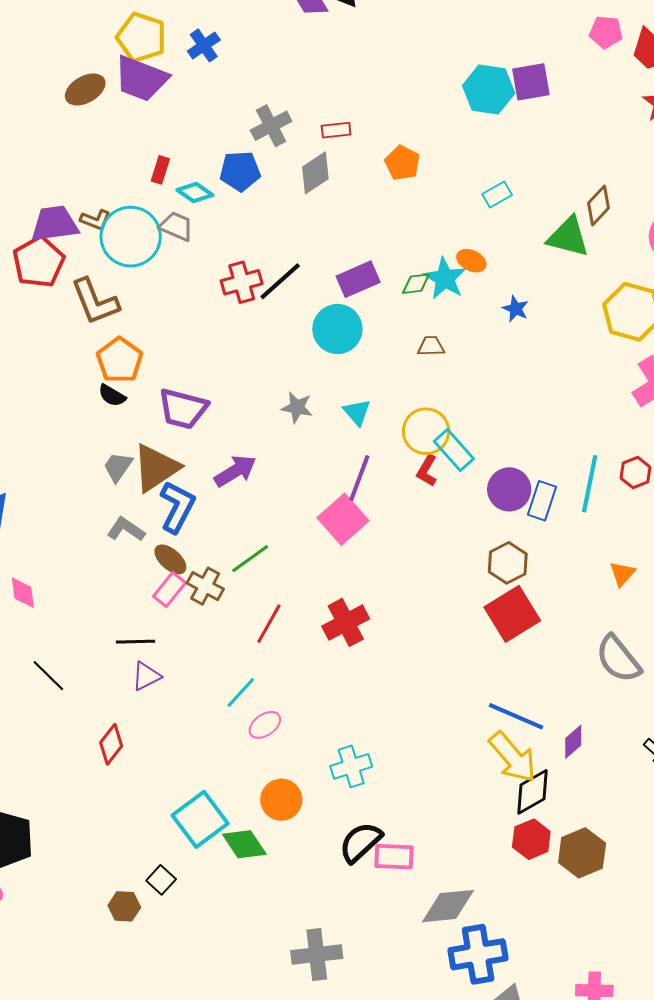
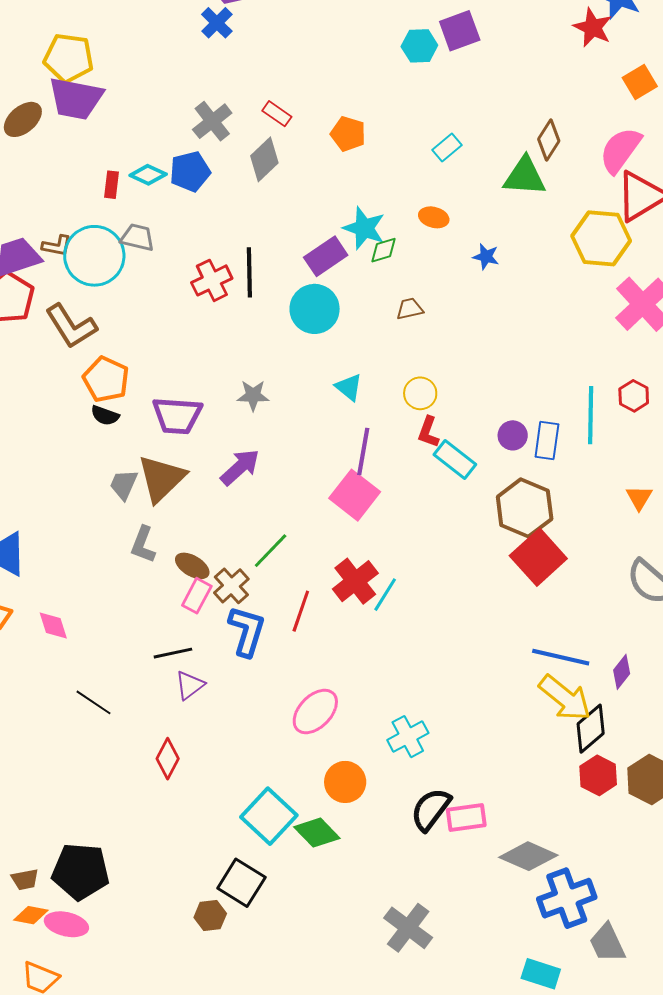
blue cross: (204, 45) -> (217, 23), moved
cyan hexagon: (489, 89) -> (419, 46), size x0.7
red rectangle: (336, 130) -> (277, 114), turned 52
cyan diamond: (195, 192) -> (148, 175), moved
cyan star: (445, 278) -> (364, 228), moved
black line: (280, 281) -> (249, 272), turned -39
gray star: (297, 407) -> (253, 395), moved
yellow circle: (426, 431) -> (420, 393), size x0.7
cyan rectangle: (454, 450) -> (455, 460), moved
purple circle: (509, 489) -> (513, 435), size x0.7
blue L-shape: (177, 507) -> (247, 631), moved
gray L-shape: (126, 529) -> (143, 545), turned -93
brown hexagon: (508, 563) -> (525, 508), size x1.4
brown cross: (205, 586) -> (231, 586), turned 30
red cross: (346, 622) -> (355, 581), moved
cyan line: (241, 693) -> (385, 595), moved
pink ellipse: (265, 725) -> (315, 711), size x1.5
black square: (161, 880) -> (241, 883), size x1.6
gray diamond: (448, 906) -> (528, 856), turned 40
gray cross: (317, 955) -> (408, 928), turned -36

